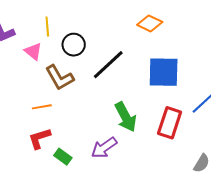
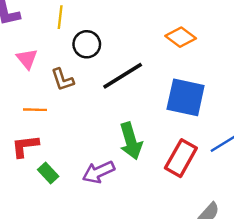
pink triangle: (33, 51) -> (27, 59), moved
brown L-shape: (59, 78) -> (62, 80), size x0.7

